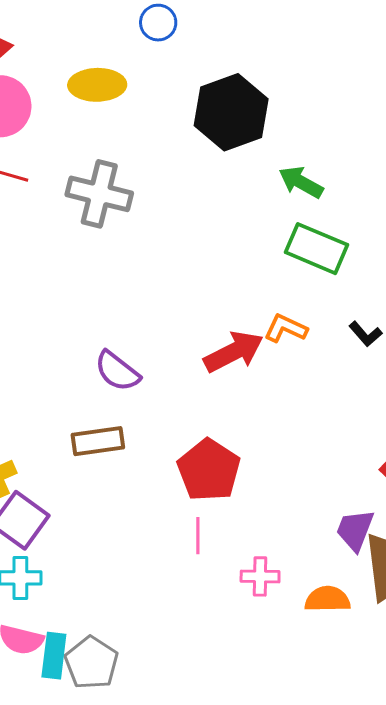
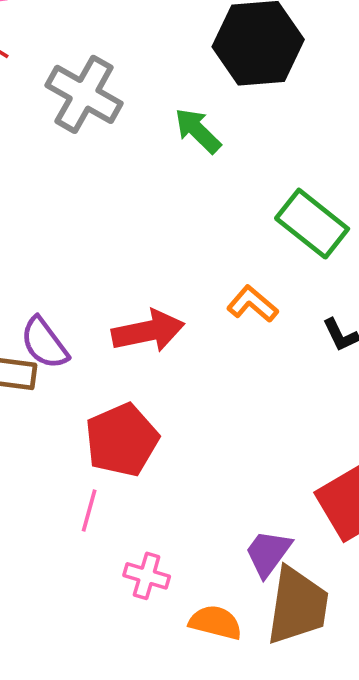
green arrow: (301, 182) -> (198, 131), moved
red arrow: (234, 352) -> (148, 331), moved
purple semicircle: (117, 371) -> (44, 343), moved

